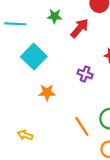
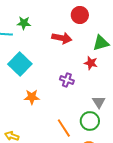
green star: (55, 16) -> (24, 23), moved
red arrow: (80, 28) -> (62, 38), turned 60

